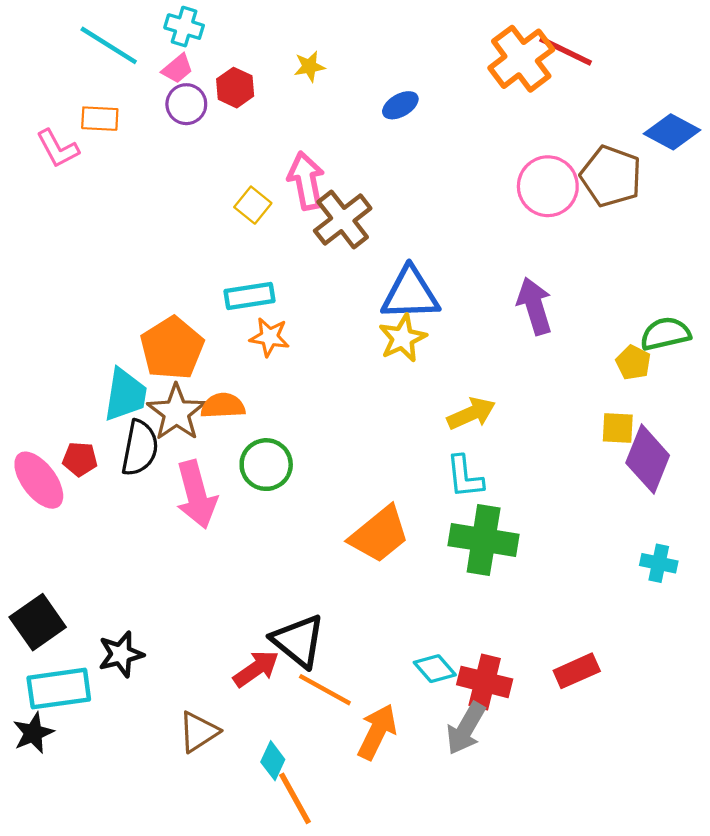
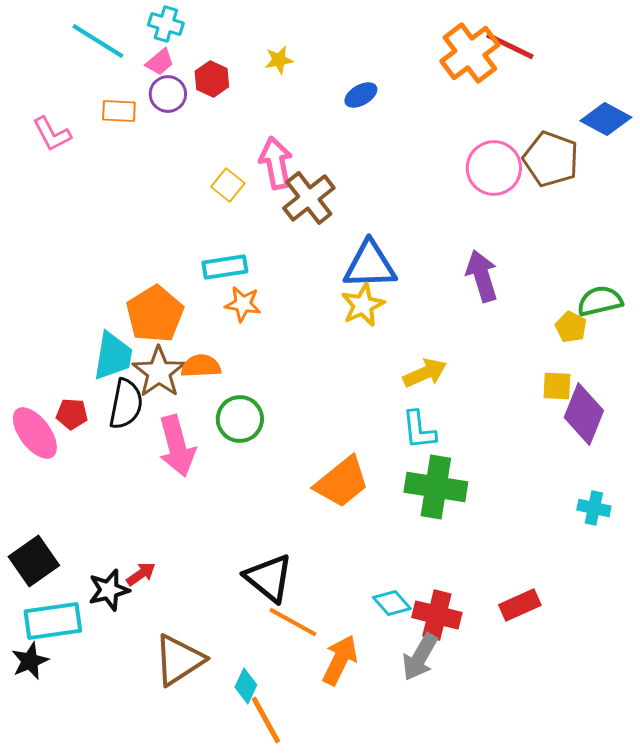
orange rectangle: (100, 119) -> (119, 111), moved
red arrow: (256, 669) -> (141, 574), moved, size x0.7
brown triangle: (199, 732) -> (179, 660), size x1.4

